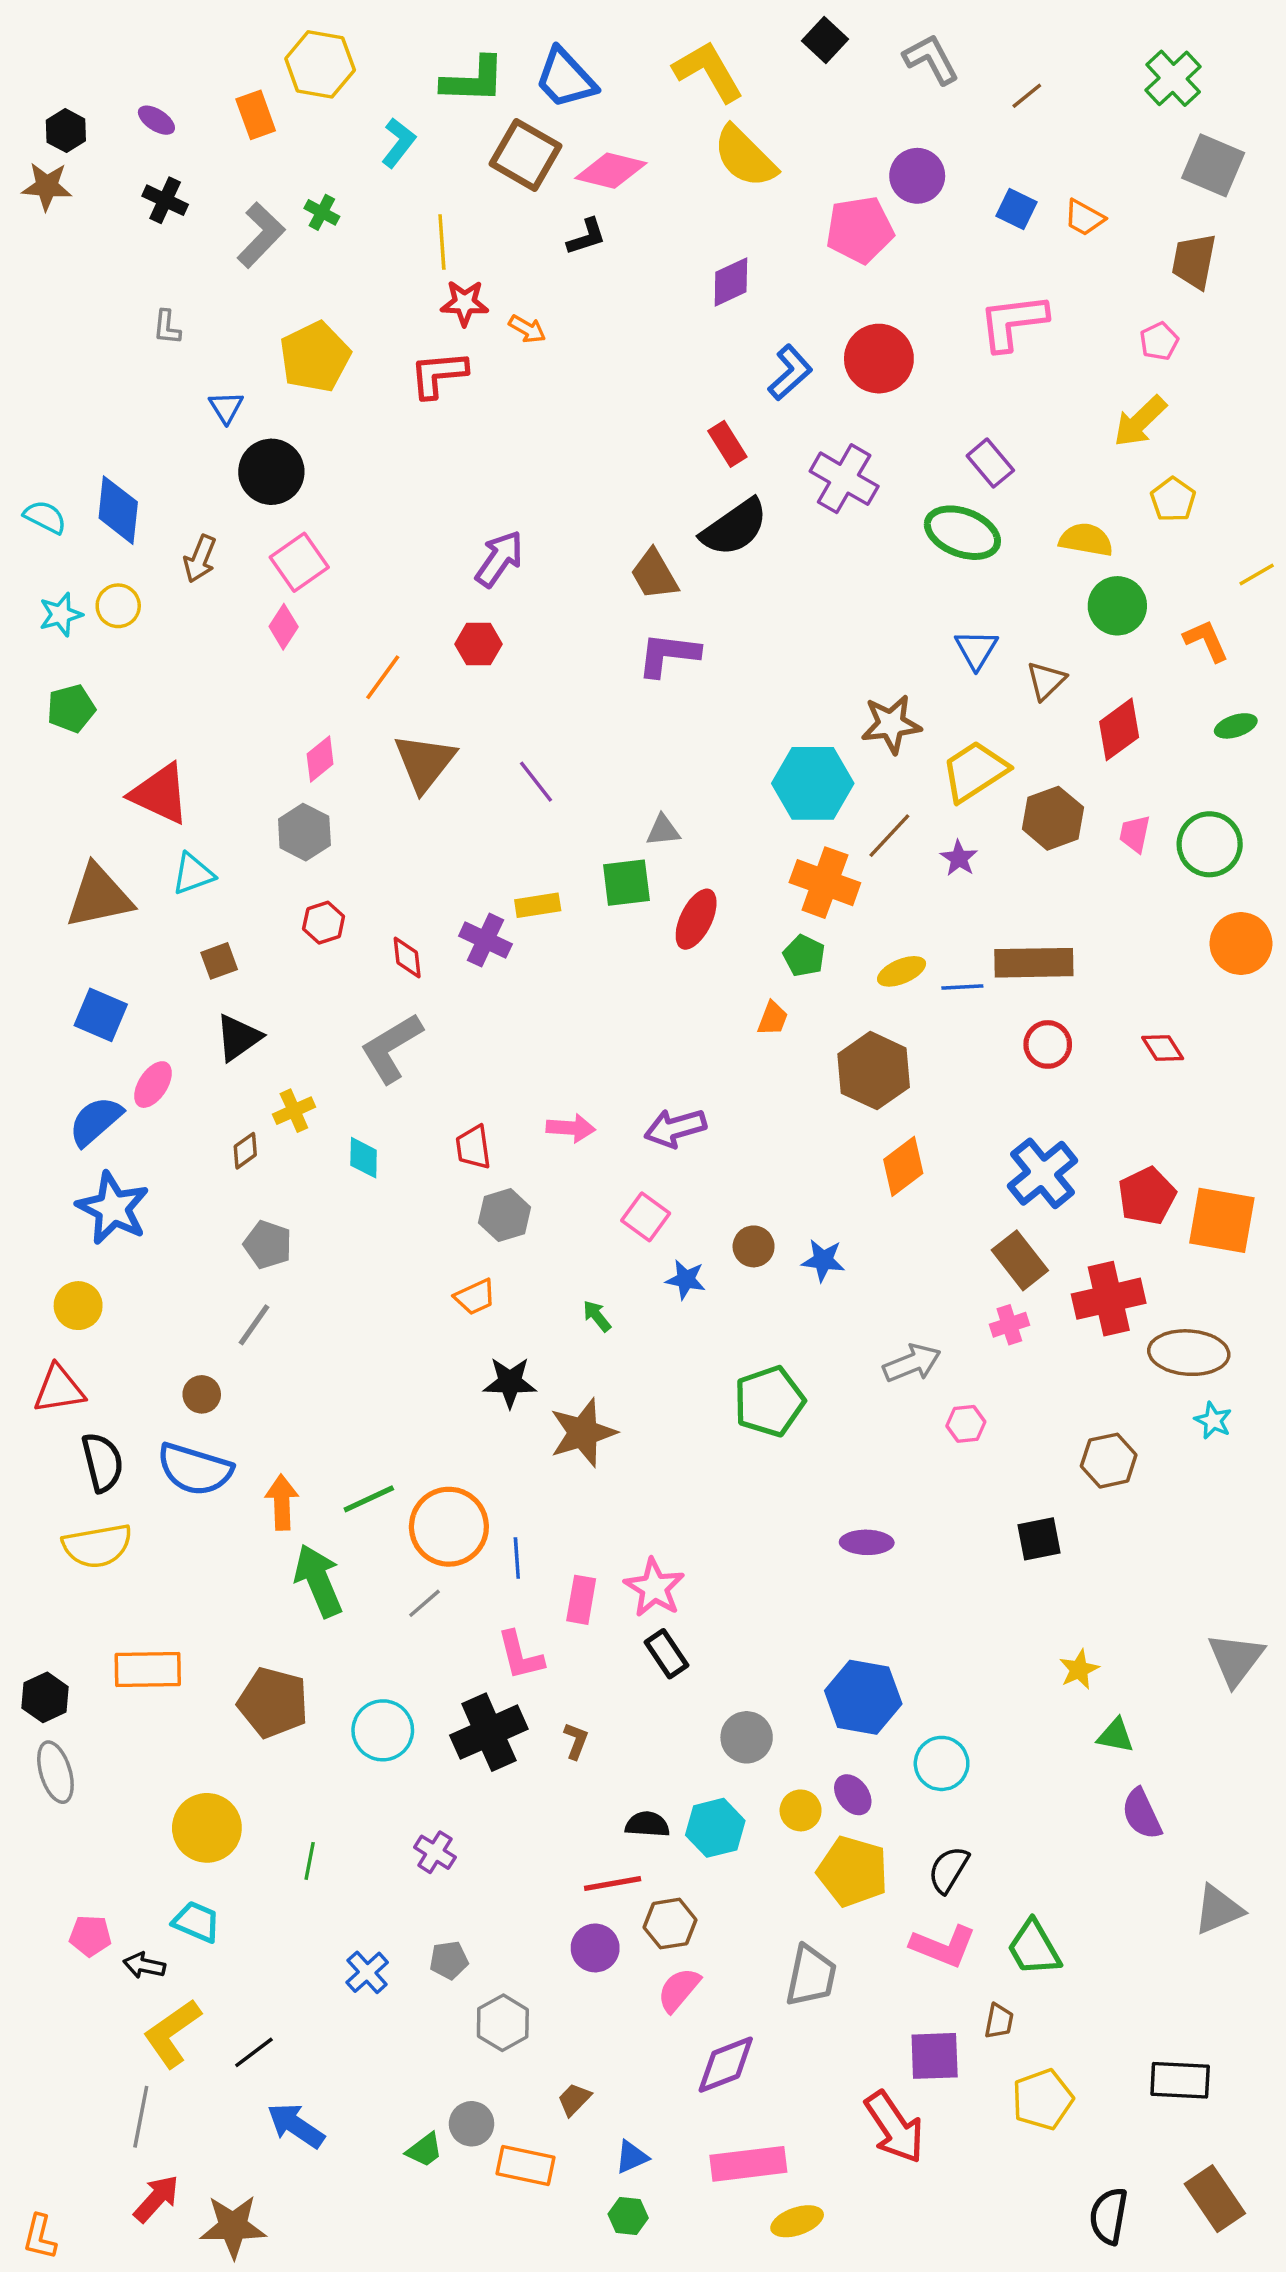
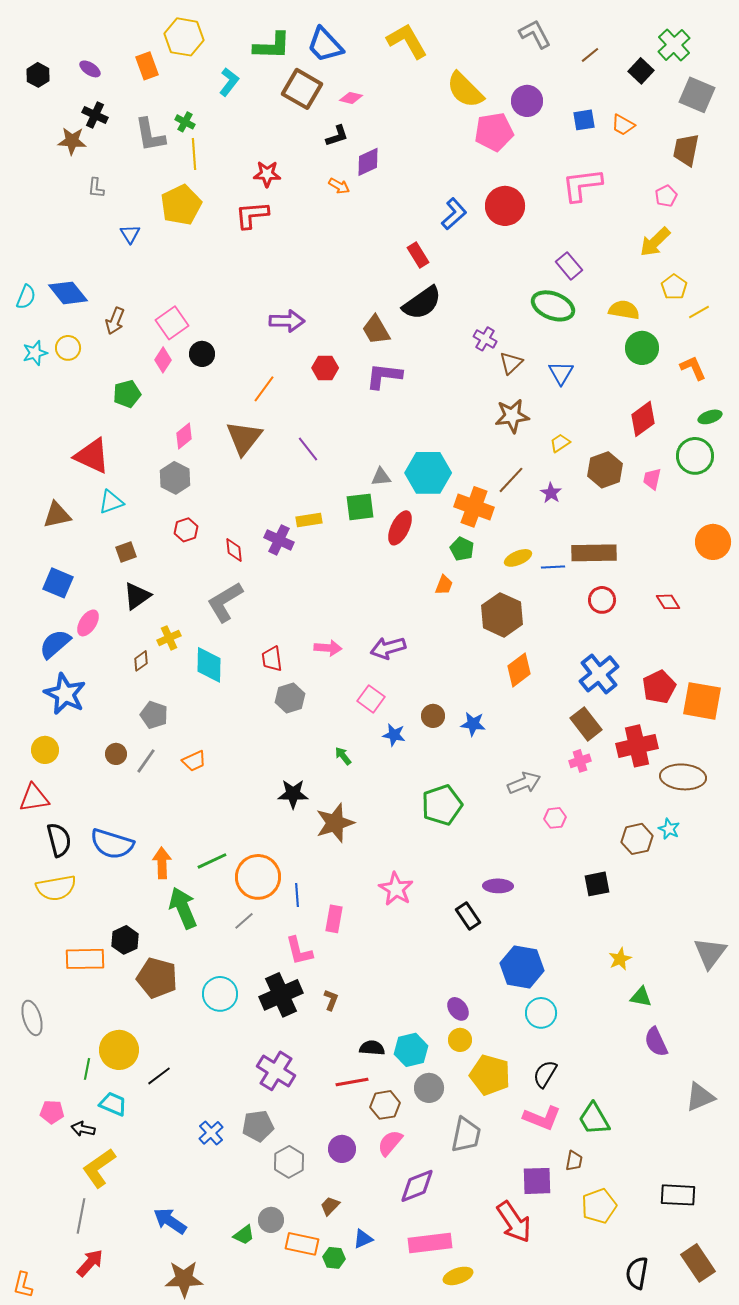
black square: (825, 40) -> (641, 71), moved
yellow semicircle: (745, 157) -> (465, 90), moved
pink diamond: (611, 171) -> (351, 98), size x0.6
brown star: (47, 186) -> (72, 141), moved
blue square: (1016, 209) -> (584, 120), turned -35
gray L-shape: (261, 235) -> (150, 135), turned 126
yellow line: (442, 242) -> (194, 154), moved
purple diamond: (731, 282) -> (368, 162), moved
orange arrow: (527, 329) -> (339, 186), moved
black circle: (271, 472) -> (202, 354), moved, size x0.7
purple cross: (844, 479) -> (485, 339), moved, size x0.6
blue diamond: (118, 510) -> (68, 293), turned -45
cyan semicircle: (45, 517) -> (26, 297), turned 85
purple arrow: (499, 559) -> (287, 321), turned 56
yellow line: (1257, 574) -> (699, 312), moved
red hexagon: (478, 644) -> (325, 368), moved
orange line: (383, 677) -> (264, 389), moved
brown triangle: (1046, 681) -> (511, 363), moved
green pentagon: (71, 709) -> (127, 394), moved
yellow trapezoid: (975, 771) -> (560, 443), size x0.5
cyan hexagon: (813, 783) -> (428, 473), moved
green circle: (1210, 844) -> (695, 456), moved
brown triangle: (99, 897) -> (57, 515), size x0.7
cyan diamond: (364, 1158) -> (209, 665), size x1.5
orange trapezoid: (475, 1297) -> (194, 761), moved
brown circle: (202, 1394) -> (116, 754), moved
cyan star: (1213, 1420) -> (669, 829), moved
pink star: (654, 1588) -> (396, 889), moved
black rectangle: (667, 1654) -> (468, 916), moved
black hexagon: (45, 1697) -> (125, 940), moved
blue hexagon: (863, 1697) -> (522, 967), moved
gray circle: (747, 1737) -> (429, 1088), moved
purple ellipse: (853, 1795) -> (458, 1009), moved
purple cross: (435, 1852) -> (276, 1071), moved, size x1.6
green line: (310, 1861) -> (87, 1069), moved
purple circle: (595, 1948) -> (342, 1149), moved
gray pentagon: (449, 1960) -> (258, 1126), size x1.4
black line: (254, 2052) -> (159, 1076), moved
green hexagon: (628, 2216) -> (334, 1258), moved
brown star: (233, 2226) -> (184, 1279), moved

